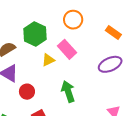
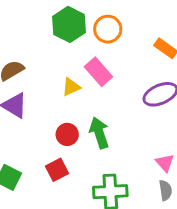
green hexagon: (35, 34) -> (69, 24), moved
red circle: (27, 92) -> (67, 134), moved

